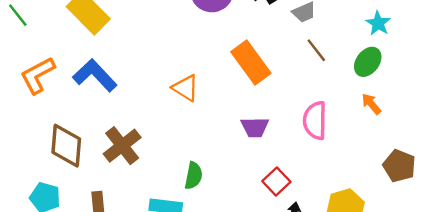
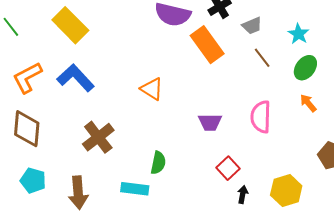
cyan star: (378, 23) -> (298, 34), moved
orange rectangle: (251, 63) -> (207, 45), moved
brown diamond: (66, 146) -> (27, 129), moved

